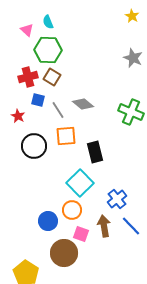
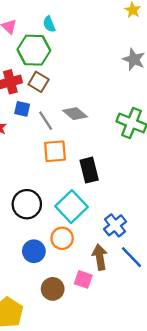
cyan semicircle: (48, 22) -> (49, 24), moved
black circle: (34, 146) -> (27, 204), moved
pink square: (81, 234) -> (83, 279), moved
brown circle: (64, 253) -> (53, 289), size x0.7

